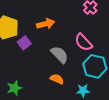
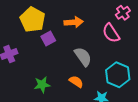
pink semicircle: (83, 42) -> (111, 33), moved
green star: (14, 88) -> (42, 85), moved

